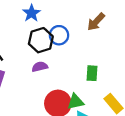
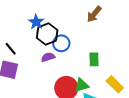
blue star: (31, 13) -> (36, 22), moved
blue circle: (59, 35) -> (61, 43), moved

